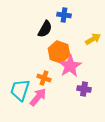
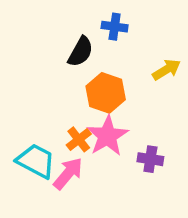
pink star: (70, 66) -> (107, 136), moved
orange cross: (44, 78) -> (79, 139), turned 32
cyan trapezoid: (20, 90) -> (36, 161), turned 100

